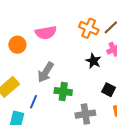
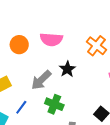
black star: (93, 61) -> (67, 69), moved

